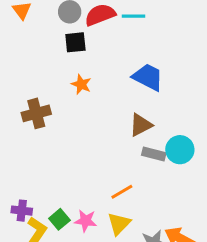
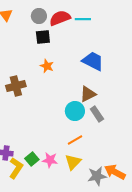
cyan circle: (180, 150) -> (75, 111), moved
gray rectangle: (154, 154) -> (97, 114), turned 42

